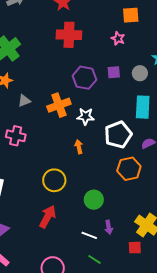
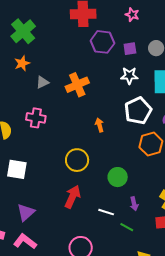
purple hexagon: (85, 78) -> (102, 42), moved
white star: (86, 116) -> (129, 76), moved
white line: (89, 235) -> (106, 212), moved
green line: (95, 259) -> (127, 227), moved

